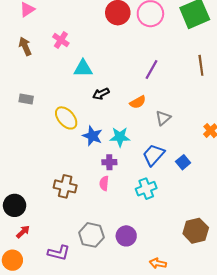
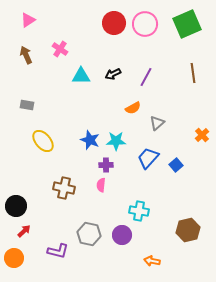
black arrow: (101, 94) -> (113, 74), moved
yellow ellipse: (66, 118) -> (43, 141), moved
cyan cross: (146, 189) -> (139, 211), moved, turned 30

